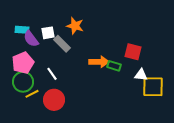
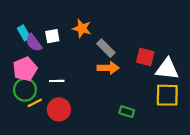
cyan rectangle: (22, 30) -> (24, 33), turned 56
gray rectangle: (62, 44) -> (106, 48), moved
green rectangle: (114, 66) -> (127, 112), moved
white line: (52, 74) -> (57, 81), turned -56
white triangle: (141, 75) -> (167, 69), moved, size x1.6

